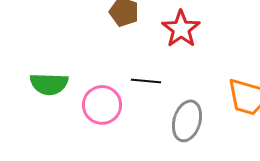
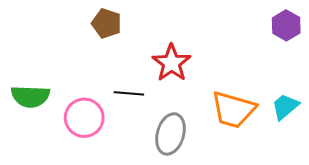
red star: (181, 29) -> (171, 63), moved

